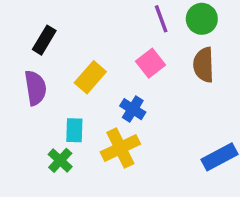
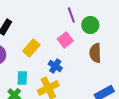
green circle: (202, 19) -> (90, 25), moved
brown semicircle: (204, 65) -> (95, 53), moved

